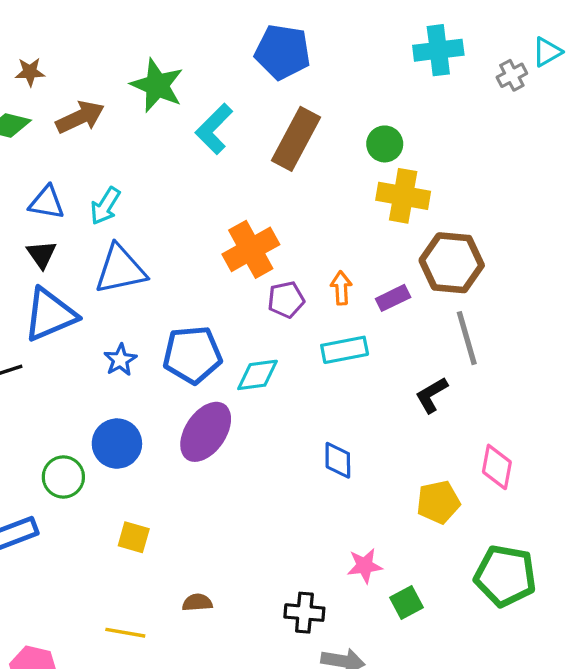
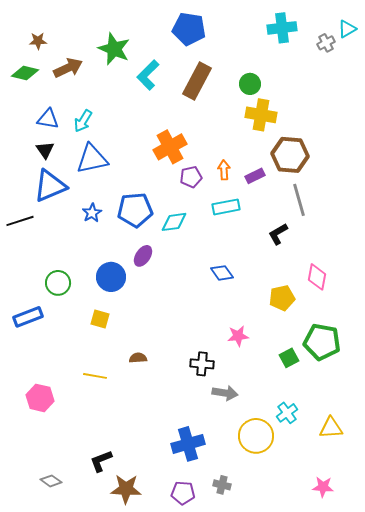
purple ellipse: (206, 432) -> (143, 256), size x0.6
blue circle: (117, 444) -> (111, 277), moved
blue diamond: (338, 460) -> (222, 273), turned -35
green square: (406, 603) -> (289, 358), moved

